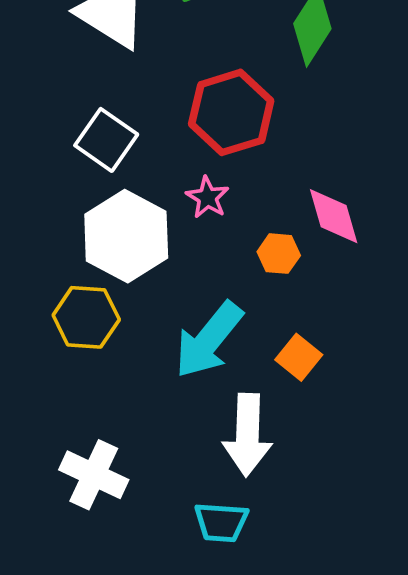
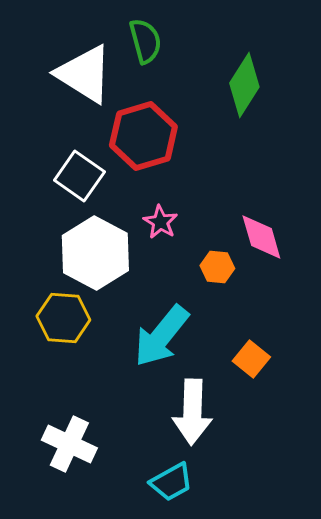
red hexagon: (231, 112) -> (143, 136), moved
orange square: (299, 357) -> (251, 359), moved
cyan trapezoid: (221, 522) -> (171, 482), turned -33

